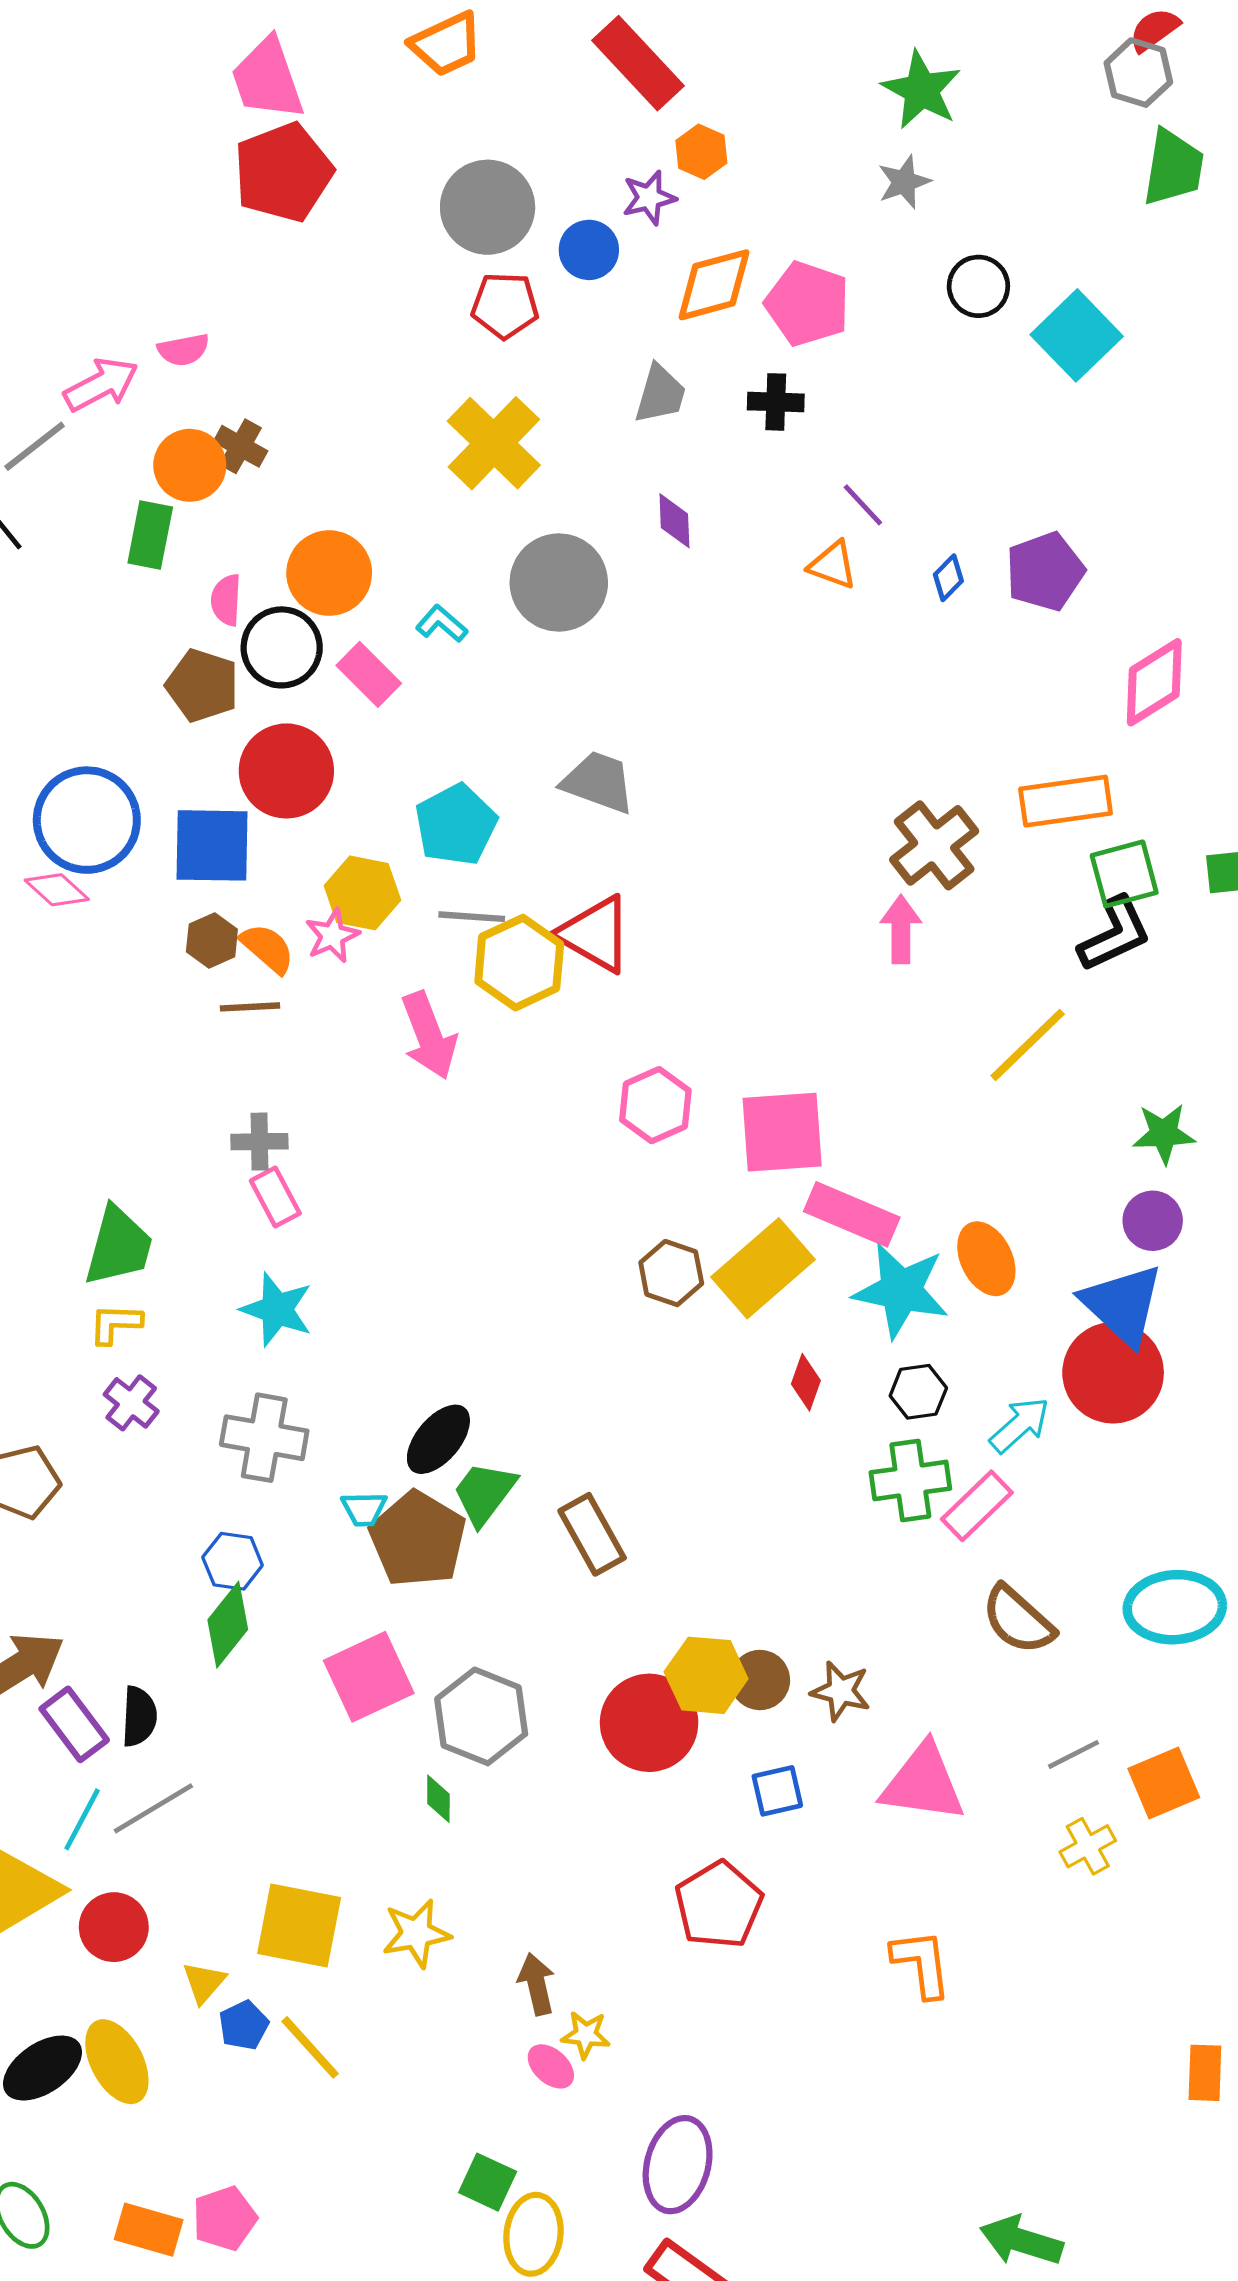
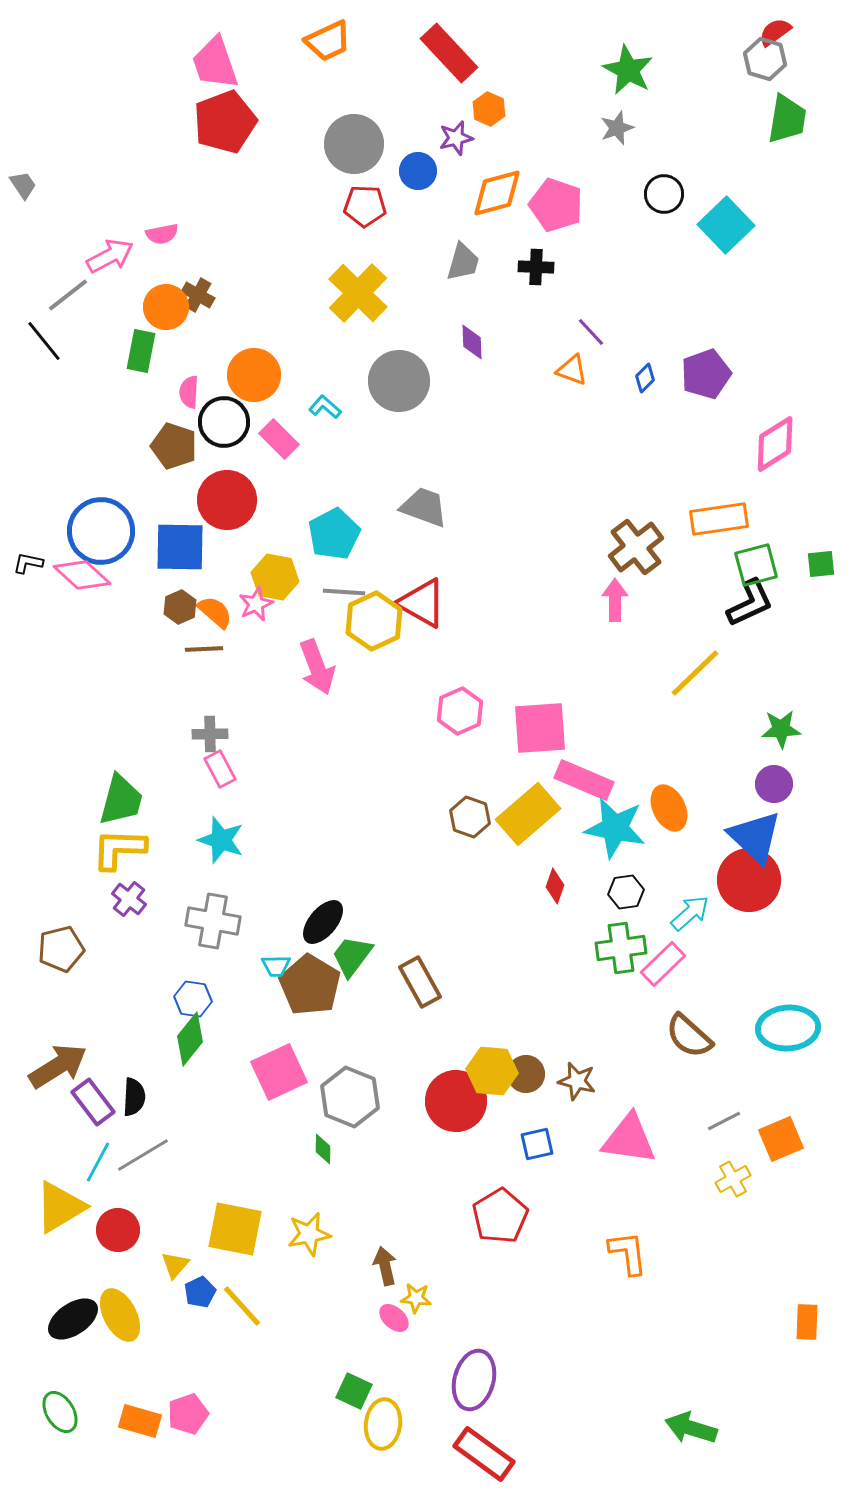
pink diamond: (57, 890) -> (82, 575), size x1.4
yellow L-shape: (115, 1324) -> (119, 849), size x1.6

